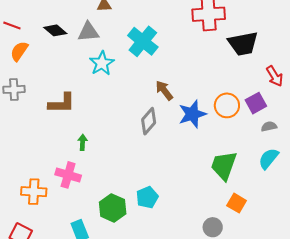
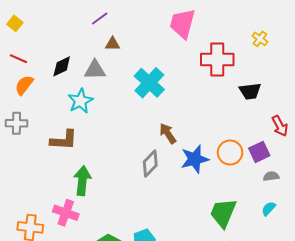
black diamond: (55, 30) -> (62, 66), turned -70
black trapezoid: (243, 44) -> (250, 91), size x0.7
cyan star: (102, 63) -> (80, 101), moved
green arrow: (83, 142) -> (82, 181), size x1.8
cyan semicircle: (269, 159) -> (269, 209), size x0.7

